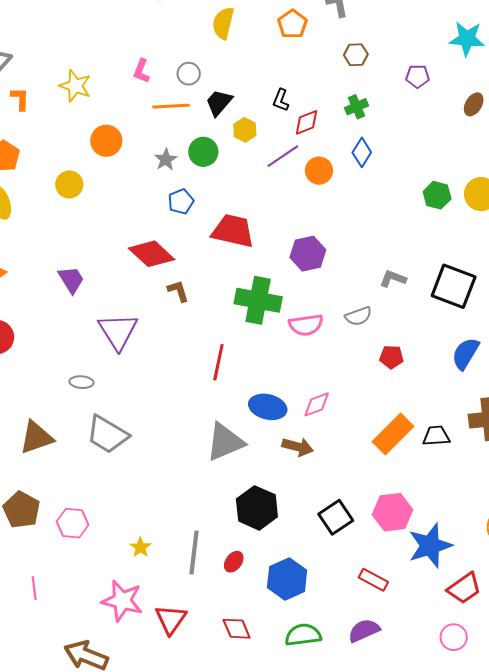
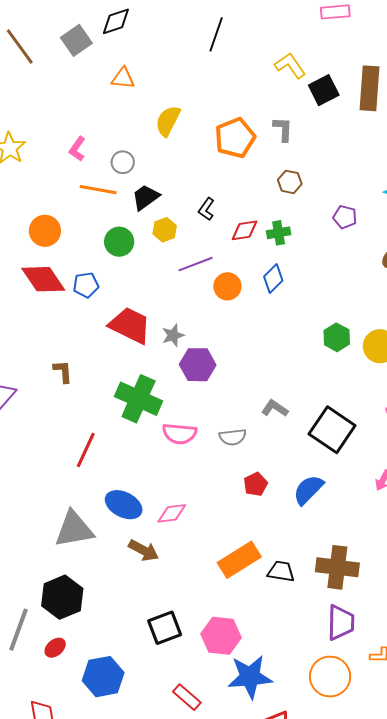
orange pentagon: (292, 24) -> (235, 138), size x1.4
red diamond: (306, 122) -> (244, 230), moved
orange circle: (106, 141) -> (45, 231), moved
gray star: (166, 160) -> (173, 335), moved
red diamond: (151, 254) -> (43, 279), moved
blue semicircle: (465, 354) -> (308, 490), moved
red pentagon: (391, 357) -> (255, 484), turned 30
black hexagon: (257, 508) -> (62, 597), moved

